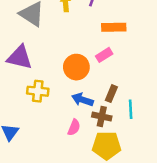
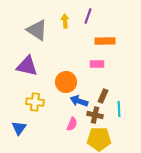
pink rectangle: (104, 55) -> (97, 64), turned 32
orange circle: (76, 67) -> (66, 82), moved
yellow cross: (38, 91) -> (35, 102), moved

